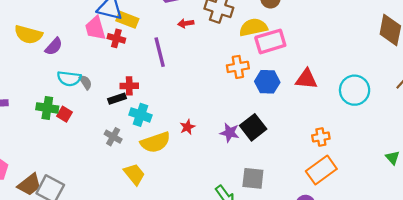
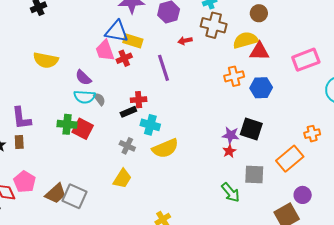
red cross: (116, 38) -> (124, 58), turned -35
pink rectangle: (270, 41) -> (306, 60), moved
purple semicircle: (54, 47) -> (83, 78), moved, turned 96
red triangle: (306, 79) -> (259, 51), moved
red square: (65, 114) -> (83, 129), size x1.5
red star: (187, 127) -> (229, 151), moved
black square: (253, 127) -> (251, 129), turned -30
orange rectangle: (321, 170) -> (290, 159), moved
yellow trapezoid: (134, 174) -> (122, 179), moved, turned 75

